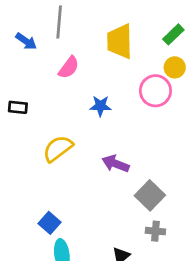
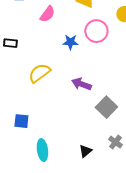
pink circle: (155, 91) -> (96, 31), moved
blue square: (50, 223) -> (21, 121), moved, turned -35
gray cross: (155, 231) -> (115, 142), moved, turned 32

